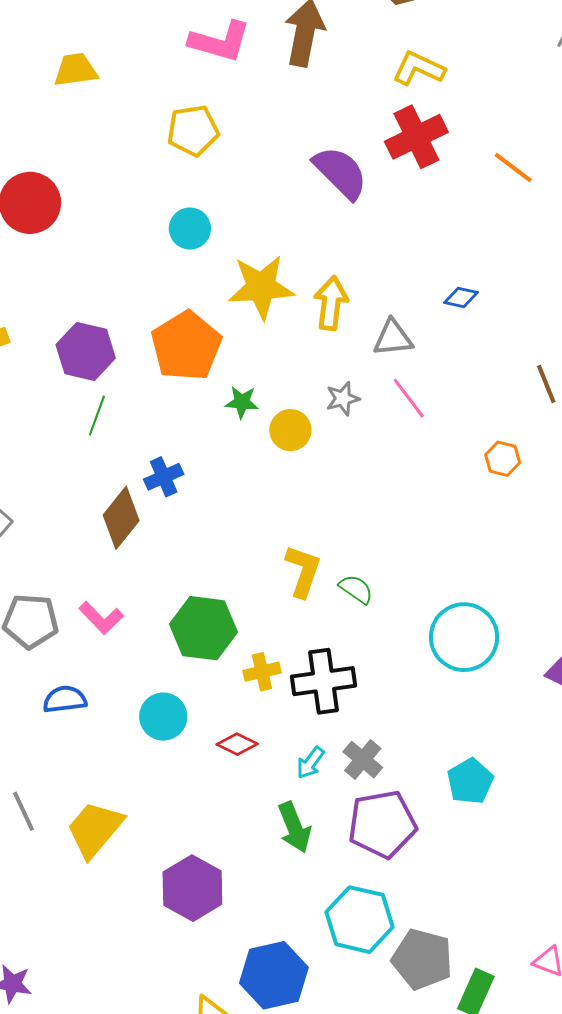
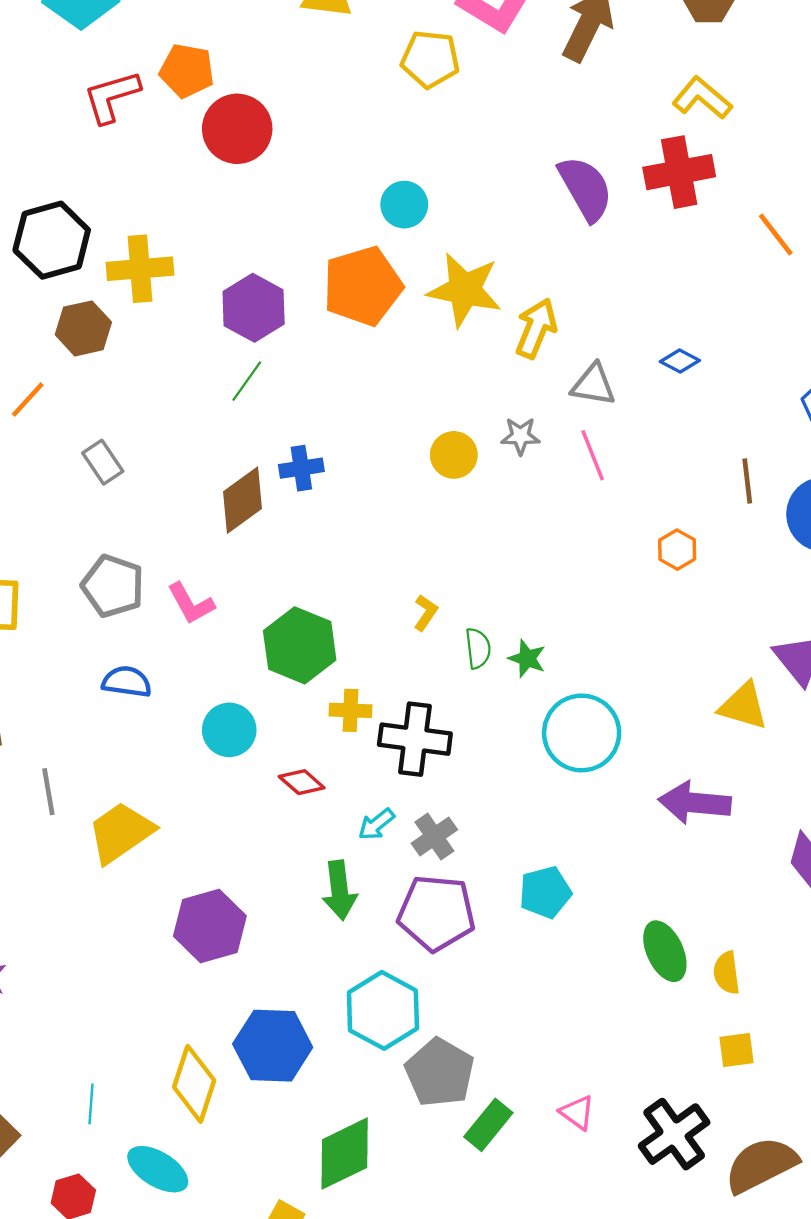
yellow pentagon: (193, 130) -> (430, 59), moved
orange pentagon: (186, 346) -> (363, 286), moved
green star: (242, 402) -> (527, 659), moved
yellow L-shape: (303, 571) -> (426, 613), size x0.6
green semicircle: (356, 589) -> (478, 648), turned 33

